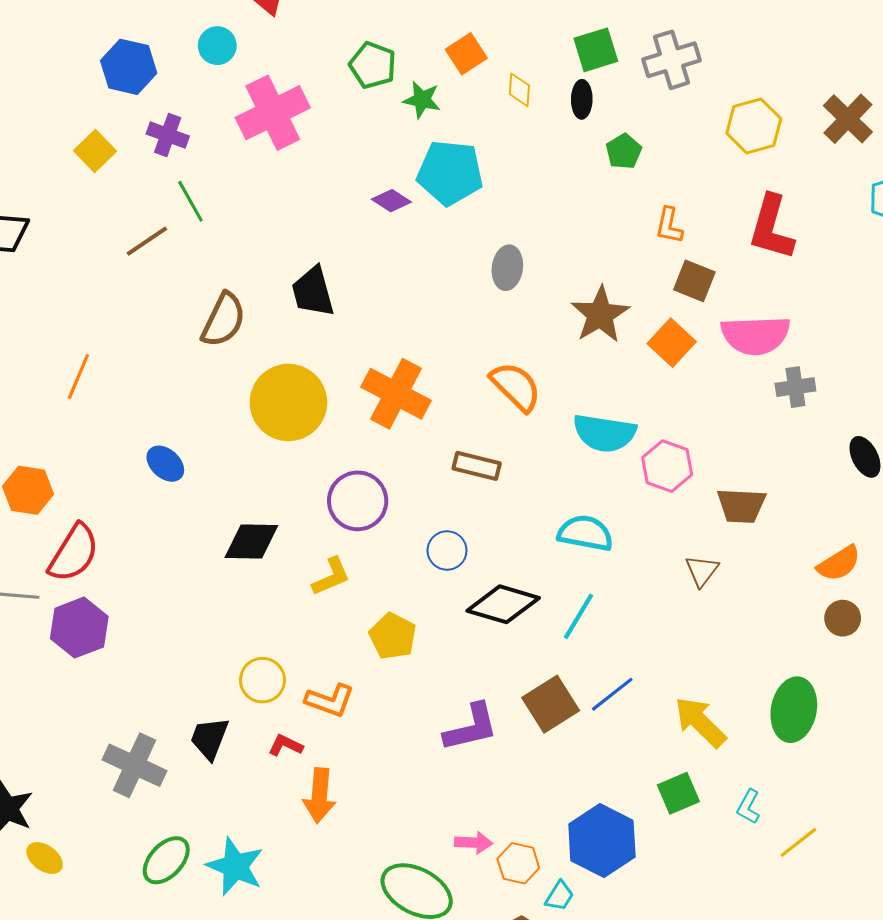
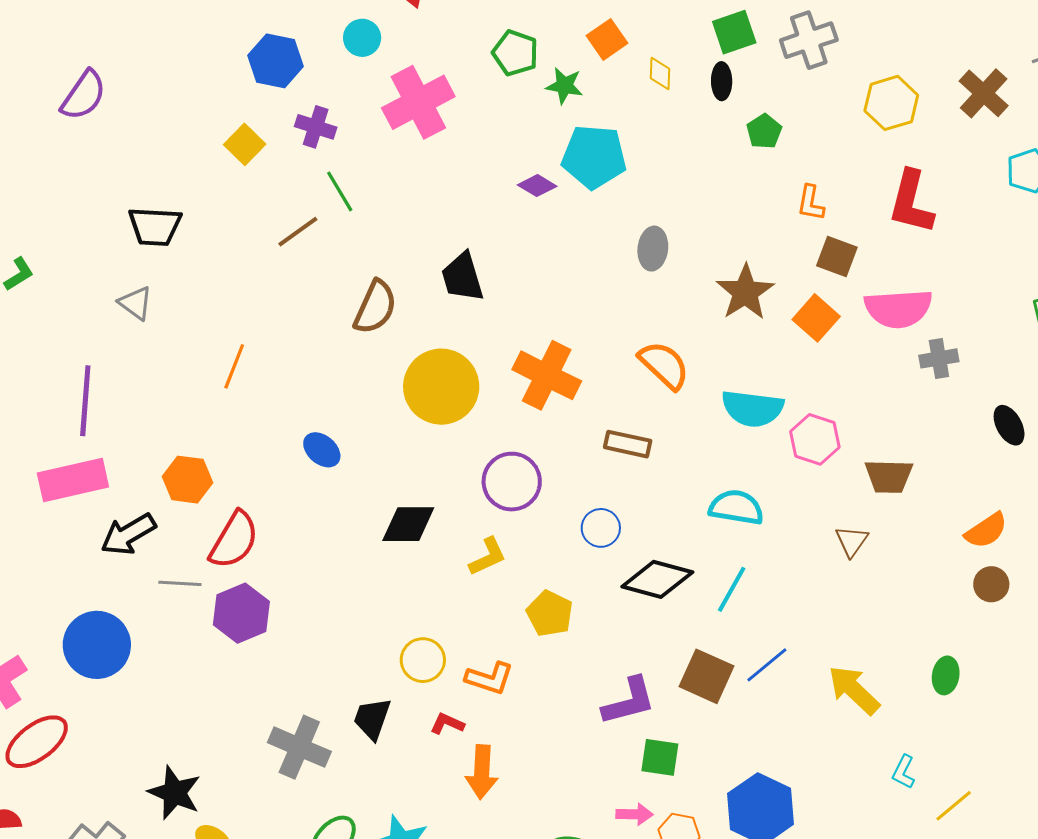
brown square: (551, 704) -> (707, 676), turned -32
green ellipse: (794, 710) -> (946, 675), size x0.6
green square: (678, 793) -> (660, 757), moved, turned 33

